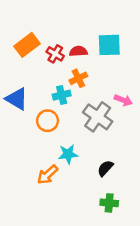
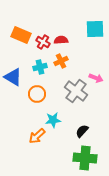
orange rectangle: (27, 45) -> (21, 35), turned 60
cyan square: (109, 45) -> (95, 29), moved
cyan cross: (62, 95) -> (40, 67), moved
green cross: (109, 203) -> (85, 158), size x1.6

